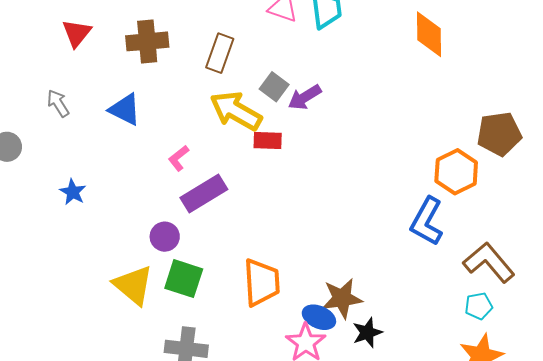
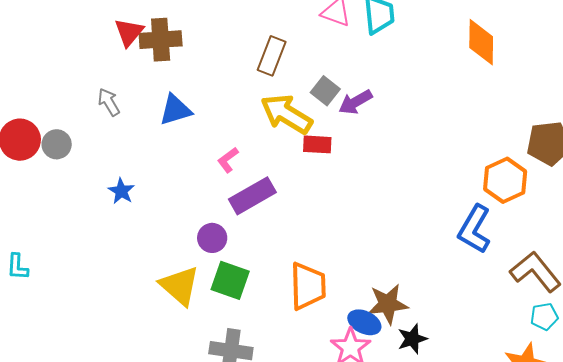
brown cross: (147, 41) -> (161, 40), moved
blue triangle: (125, 109) -> (175, 110), turned -45
cyan pentagon: (479, 306) -> (544, 316), moved

